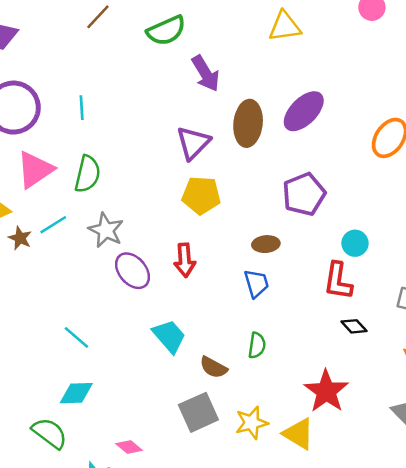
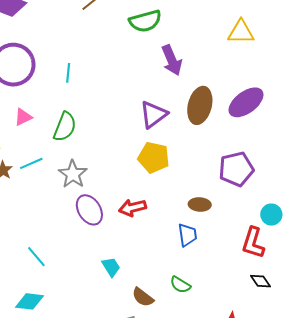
pink triangle: (35, 170) -> (23, 117), size x0.6
red arrow: (185, 260) -> (133, 208), turned 72
cyan trapezoid: (169, 336) -> (111, 267), size x0.7
green semicircle: (257, 345) -> (180, 285), turned 105

